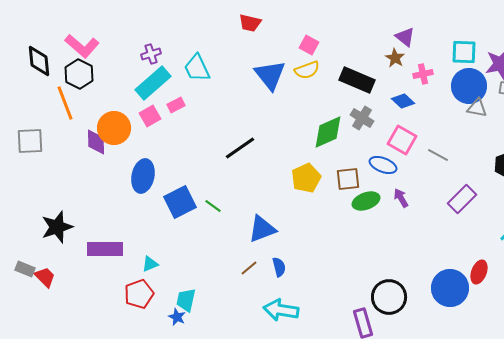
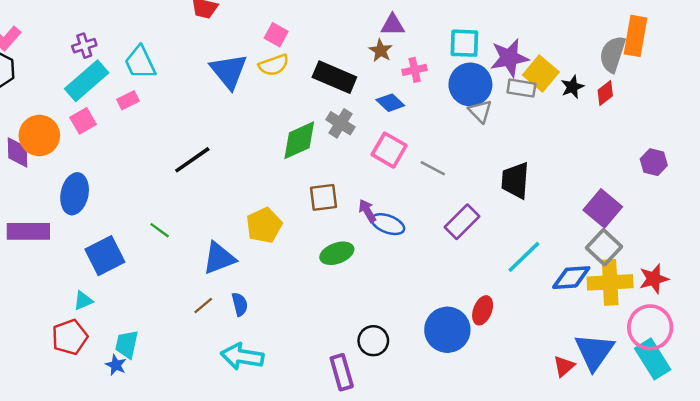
purple triangle: (405, 37) -> (393, 25), turned -40
pink rectangle: (176, 105) -> (128, 100), moved
gray triangle: (477, 108) -> (480, 111), turned 35
blue ellipse: (383, 165) -> (388, 224), moved
yellow pentagon: (306, 178) -> (264, 225), moved
purple arrow: (401, 198) -> (367, 211), moved
green ellipse: (366, 201) -> (337, 253), moved
blue square: (180, 202) -> (105, 256), moved
purple rectangle: (105, 249) -> (28, 231), moved
black circle: (389, 297) -> (373, 341), size x0.7

